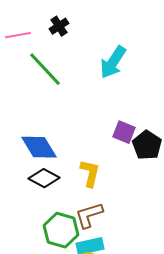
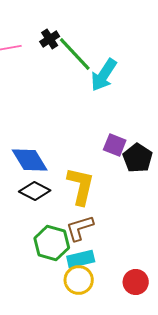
green line: (45, 69) -> (75, 54), moved
yellow L-shape: (90, 173) -> (81, 186), size x1.4

